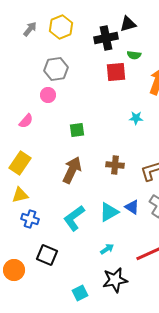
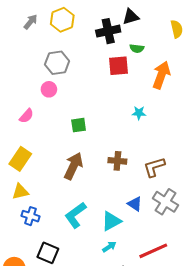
cyan triangle: (109, 212) -> (111, 221), moved

